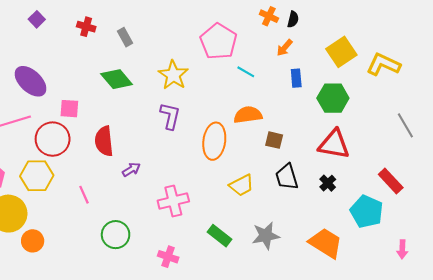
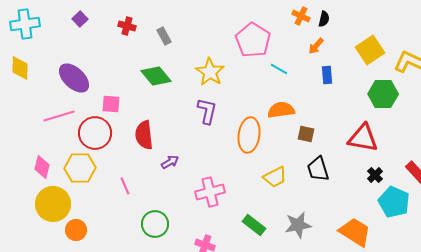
green hexagon: (333, 98) -> (383, 94), moved
black cross: (328, 183) -> (375, 175), moved

